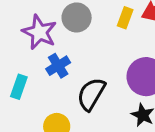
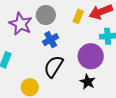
blue cross: (58, 66) -> (51, 40), moved

